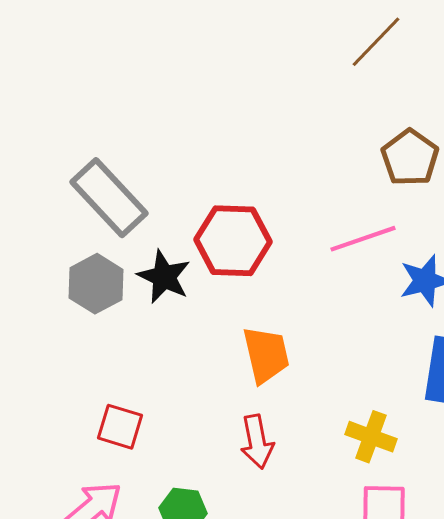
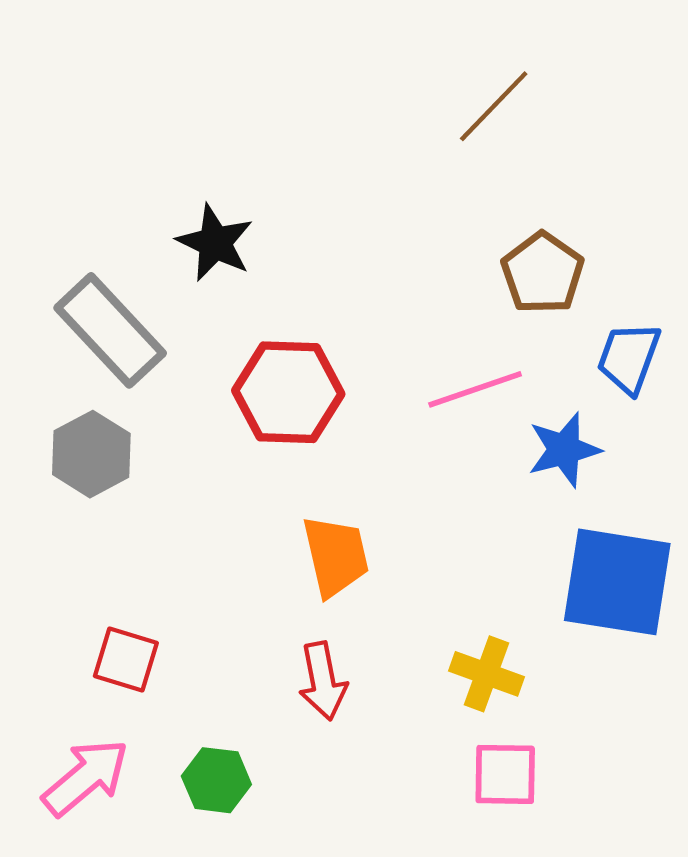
black star: (164, 277) -> (215, 243), moved

